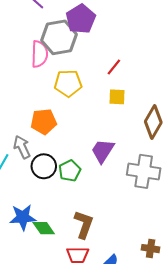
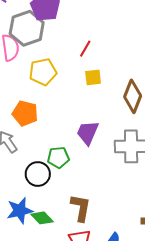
orange pentagon: (44, 122) -> (25, 113), turned 30
black circle: (44, 166) -> (38, 174), moved
green pentagon: (70, 171) -> (58, 157), turned 30

